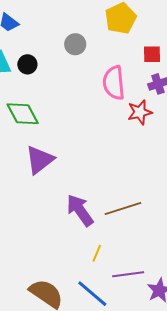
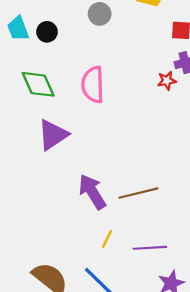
pink semicircle: (114, 83) -> (93, 85), moved
red star: (140, 112) -> (167, 81), moved, size x0.7
purple line: (128, 274) -> (150, 248), moved

